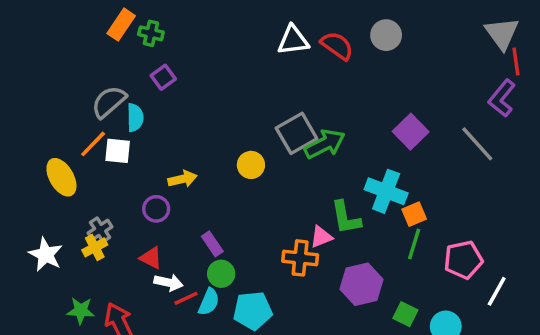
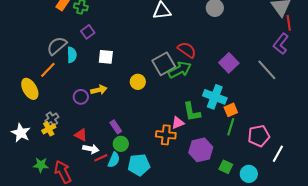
red semicircle: (337, 46) -> (187, 50), moved
white square: (118, 151) -> (106, 57), moved
purple circle: (156, 209) -> (81, 97), moved

